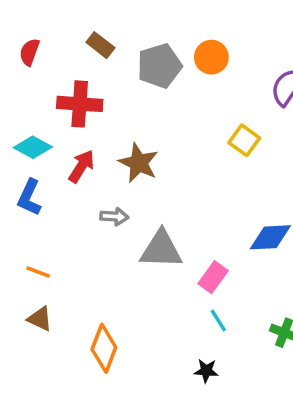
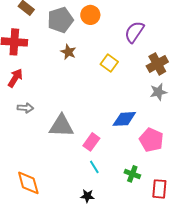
brown star: (139, 163) -> (68, 52), moved, size x0.7
gray arrow: (114, 217) -> (25, 108), moved
orange diamond: (104, 348) -> (28, 183), turned -36

